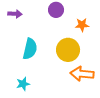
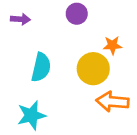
orange star: (82, 25) -> (112, 45), moved
cyan star: (23, 84) -> (31, 115), size x1.5

